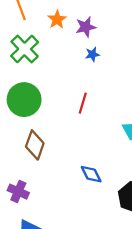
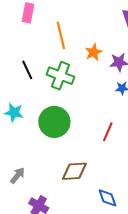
green cross: (25, 49) -> (60, 76), turned -32
brown diamond: (35, 145) -> (74, 171), moved, turned 60

